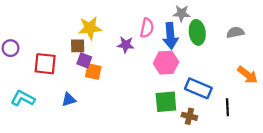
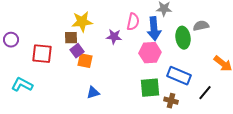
green ellipse: (197, 32) -> (183, 38), moved
gray semicircle: (235, 32) -> (201, 26), moved
purple square: (84, 60) -> (77, 51), turned 32
blue triangle: (69, 100) -> (93, 93), moved
black line: (227, 107) -> (205, 93), turned 42

